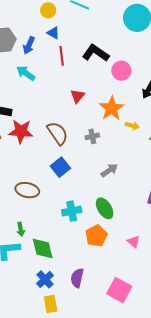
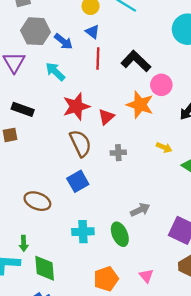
blue arrow: (29, 45) -> (63, 42), turned -84
red triangle: (77, 96) -> (106, 117), moved
orange star: (112, 108) -> (140, 105), moved, turned -30
red star: (21, 131) -> (76, 106), moved, turned -30
gray arrow: (109, 170) -> (140, 210), moved
orange pentagon: (96, 236) -> (106, 279), moved

